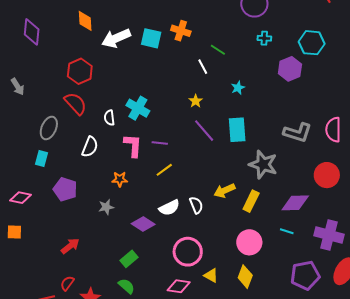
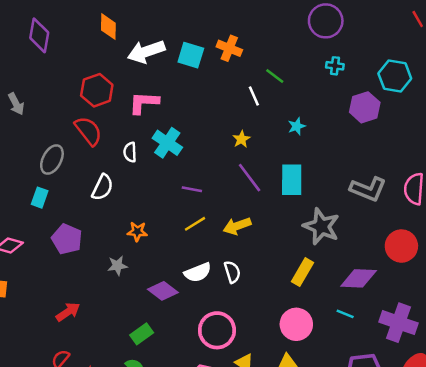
pink L-shape: (133, 145) -> (144, 103), moved, turned -95
yellow arrow: (224, 191) -> (237, 226), moved

